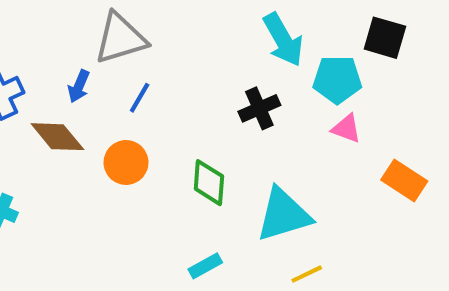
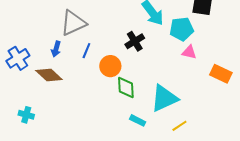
black cross: (259, 108) -> (135, 41), moved
orange circle: (126, 162) -> (110, 66), moved
cyan rectangle: (205, 266) -> (138, 120), moved, turned 63

